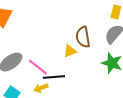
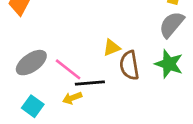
brown semicircle: (83, 37) -> (129, 65), moved

